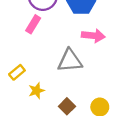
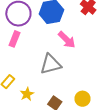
pink arrow: (93, 36) -> (67, 40), turned 48

